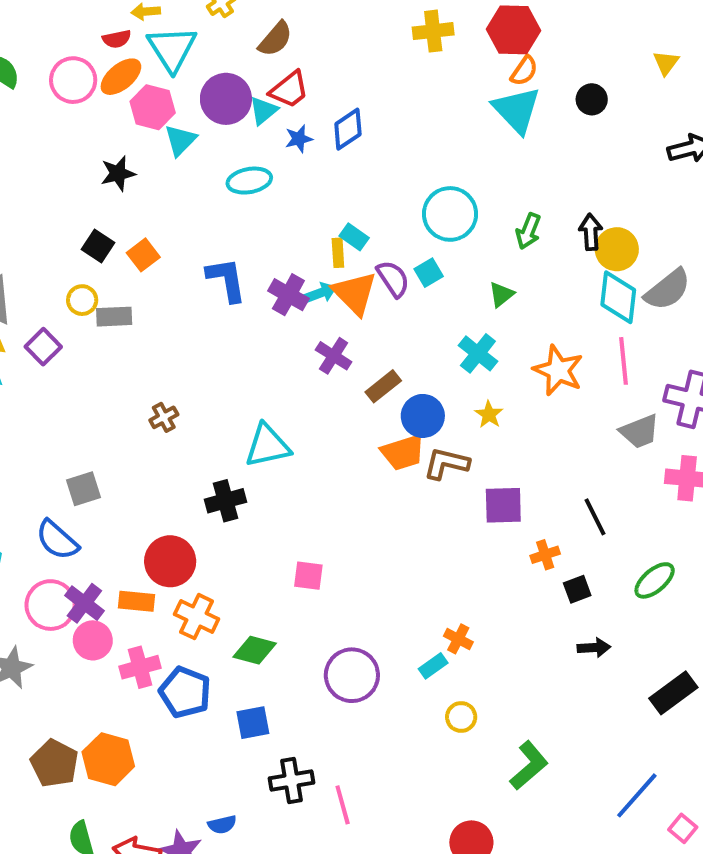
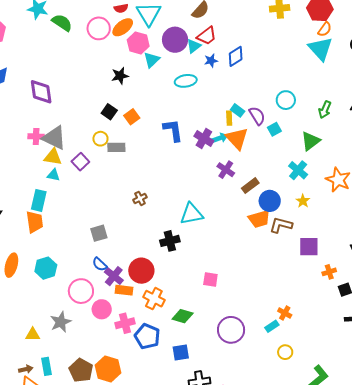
cyan circle: (450, 214) -> (286, 100), size x0.7
purple semicircle: (393, 279) -> (257, 116), moved
green triangle: (501, 294) -> (311, 141), size x1.5
blue semicircle: (57, 540) -> (100, 264), moved, size x0.7
purple cross: (84, 603) -> (114, 276), moved

